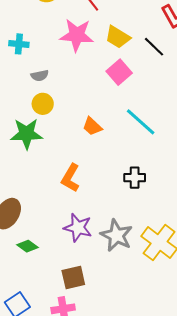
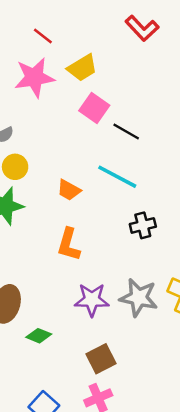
yellow trapezoid: (118, 37) -> (82, 68), turned -48
black line: (154, 47) -> (126, 131), moved
cyan line: (141, 122) -> (117, 177), moved
orange trapezoid: (92, 126) -> (69, 190), moved

